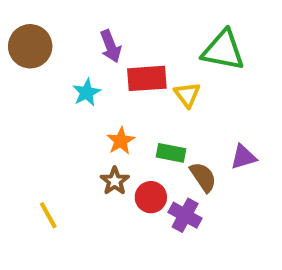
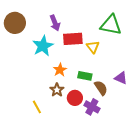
cyan star: (86, 93) -> (43, 46), size x1.5
purple triangle: (243, 157) -> (121, 78), turned 40
yellow line: (48, 215) -> (37, 107), moved

